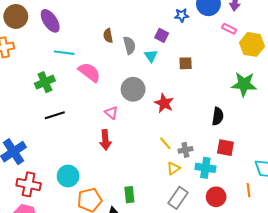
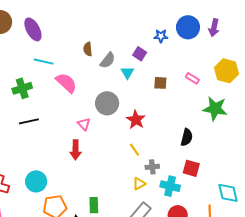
pink rectangle: (229, 29) -> (192, 78), moved
gray semicircle: (129, 45) -> (108, 60), turned 48
yellow line: (165, 143) -> (134, 150), moved

